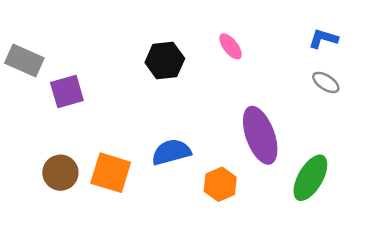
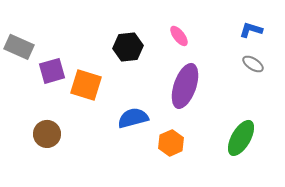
purple ellipse: (260, 135) -> (185, 86), moved, turned 39
orange square: (111, 173) -> (86, 85), moved

